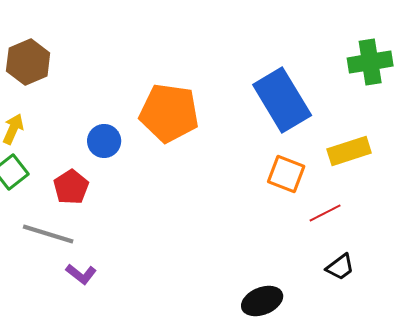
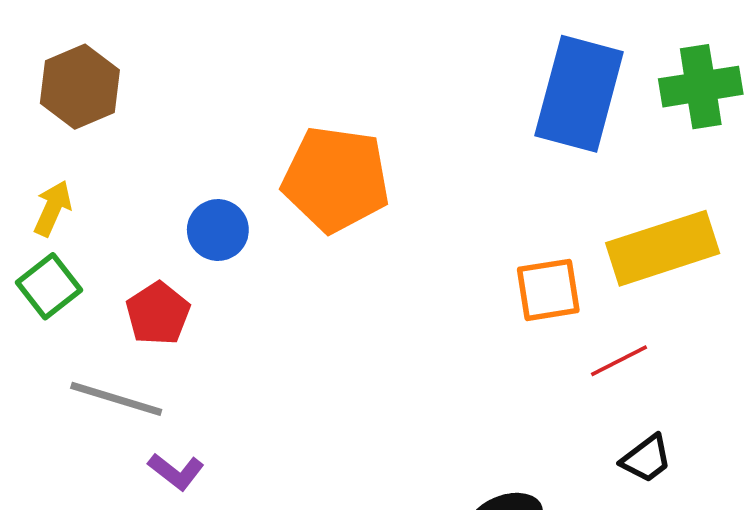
blue rectangle: (282, 100) -> (579, 94), moved, turned 46
yellow rectangle: (349, 151) -> (663, 248), size x1.4
orange square: (286, 174) -> (548, 290), turned -30

